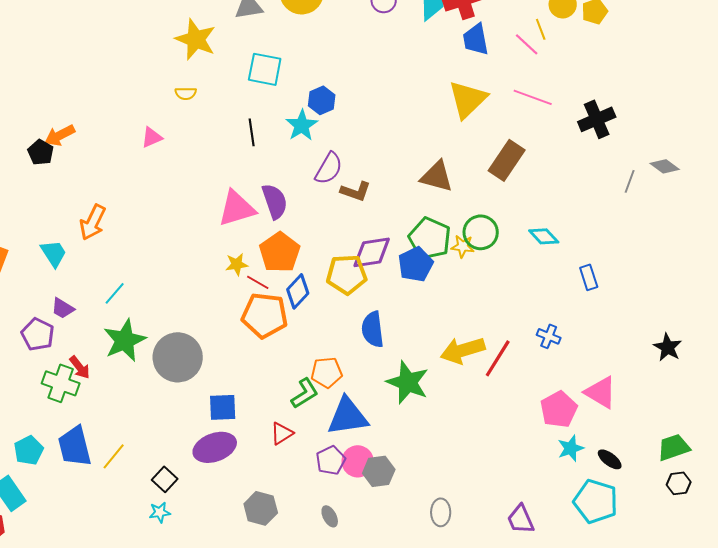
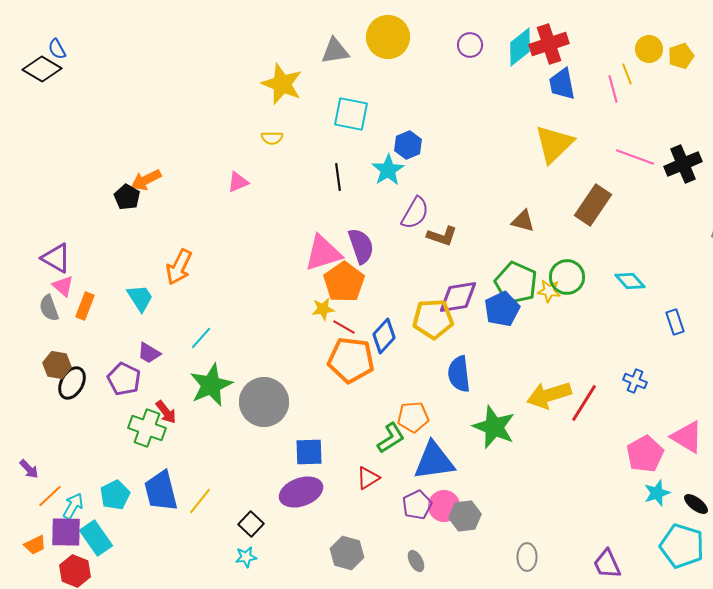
pink line: (527, 44) -> (613, 89), turned 32
pink line: (533, 97) -> (635, 157), moved
brown triangle: (437, 176) -> (523, 221), size x0.7
orange pentagon: (280, 252) -> (344, 282), moved

